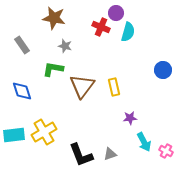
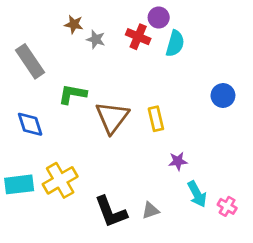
brown star: (54, 18) -> (74, 24), size x0.6
gray rectangle: (22, 45) -> (30, 61), size x1.4
gray star: (65, 46) -> (96, 39), moved

